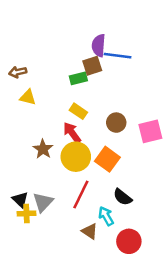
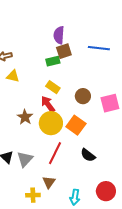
purple semicircle: (99, 45) -> (59, 35), moved
blue line: (117, 56) -> (99, 48), moved
yellow cross: (27, 214) -> (33, 195), moved
cyan arrow: (106, 216) -> (75, 197), moved, turned -140
brown triangle: (90, 231) -> (49, 182), moved, turned 32
red circle: (129, 241) -> (106, 191), moved

